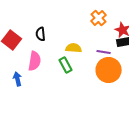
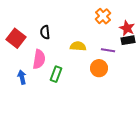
green rectangle: (66, 65) -> (56, 74), moved, turned 49
orange circle: (109, 70) -> (99, 68), moved, size x0.7

